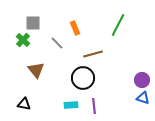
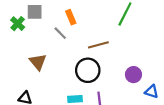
orange rectangle: (75, 28) -> (71, 17), moved
green cross: (23, 40) -> (18, 24), moved
purple circle: (142, 80) -> (133, 75), moved

